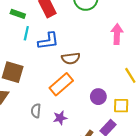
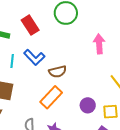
cyan line: (26, 33) -> (12, 61), moved
blue L-shape: (48, 41) -> (34, 57), turned 60

